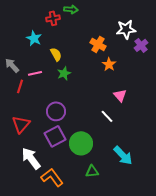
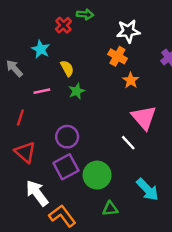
red cross: (53, 18) -> (63, 25), turned -32
white star: (126, 29) -> (128, 31), moved
gray arrow: (12, 65) -> (14, 68), moved
red line: (20, 86) -> (20, 118), moved
pink triangle: (120, 95) -> (144, 118), size x1.6
red triangle: (21, 124) -> (25, 152), turned -30

